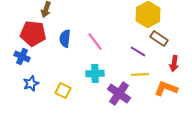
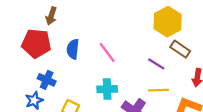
blue cross: (22, 56) -> (47, 80), moved

